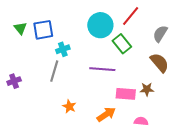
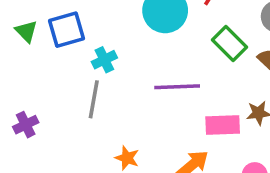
green rectangle: (122, 44) -> (230, 43), moved

